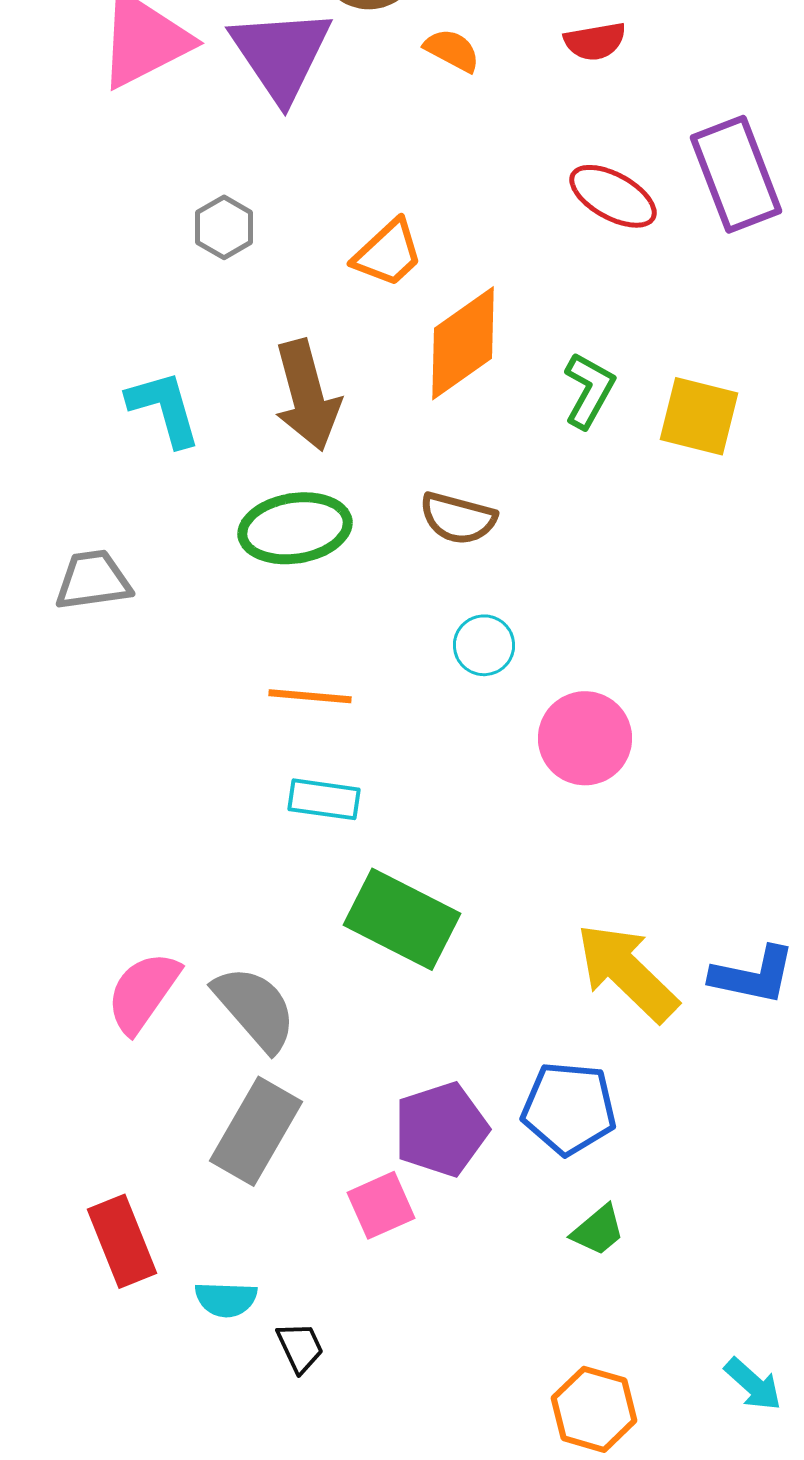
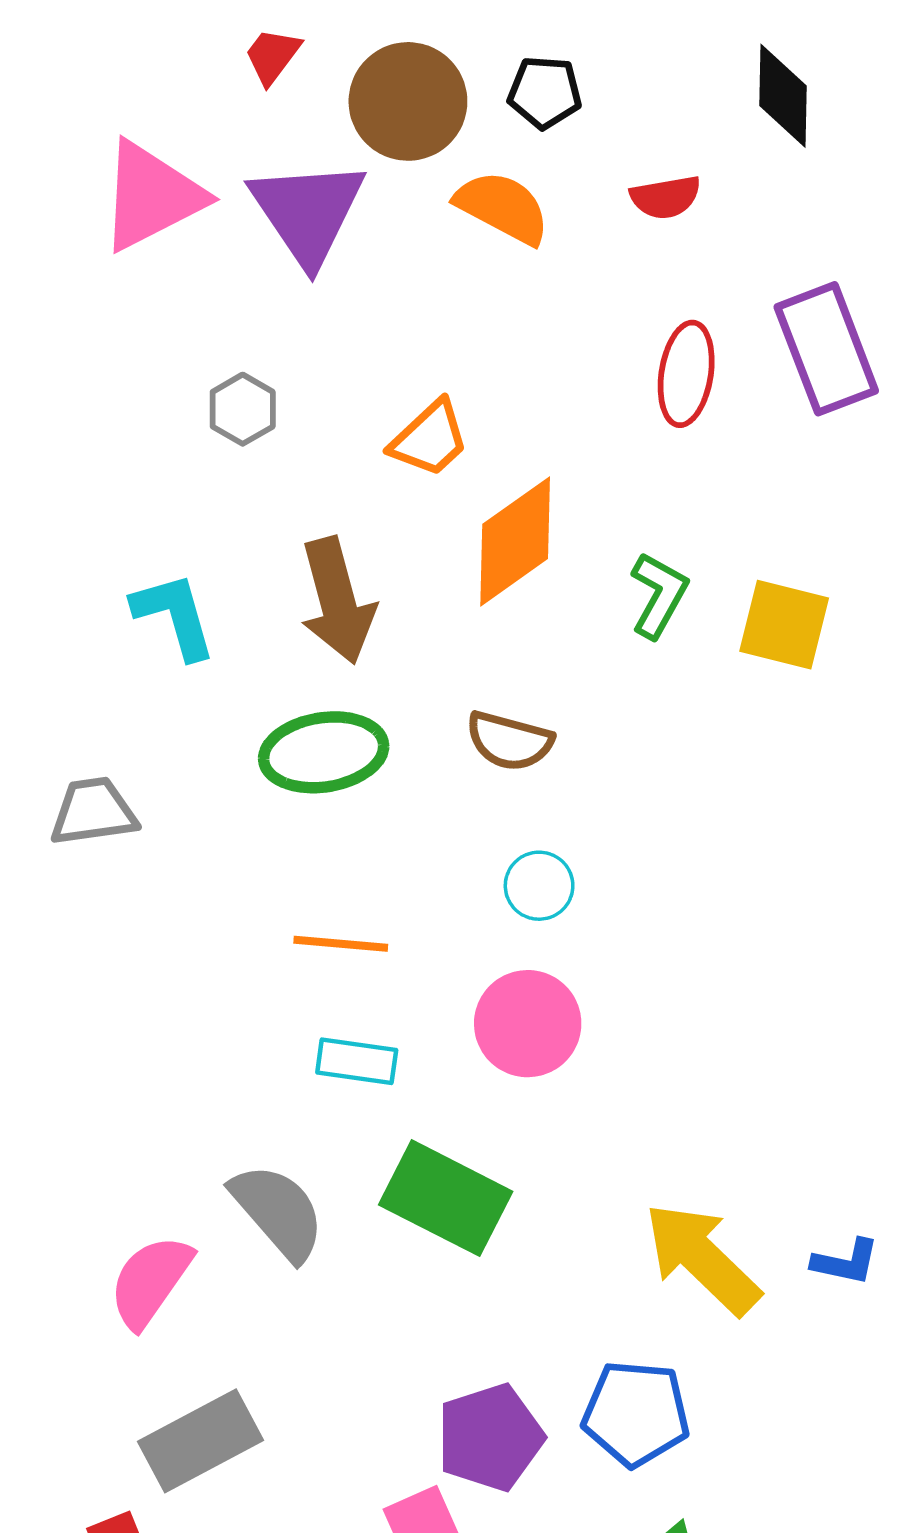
orange semicircle: (452, 50) -> (503, 207), size x1.5
red ellipse: (613, 196) -> (686, 374), turned 70
pink circle: (585, 738) -> (528, 1024), moved
blue L-shape: (753, 975) -> (846, 1262), size x0.7
gray semicircle: (255, 1008) -> (278, 1212), moved
gray rectangle: (256, 1131) -> (201, 1441), moved, turned 32

